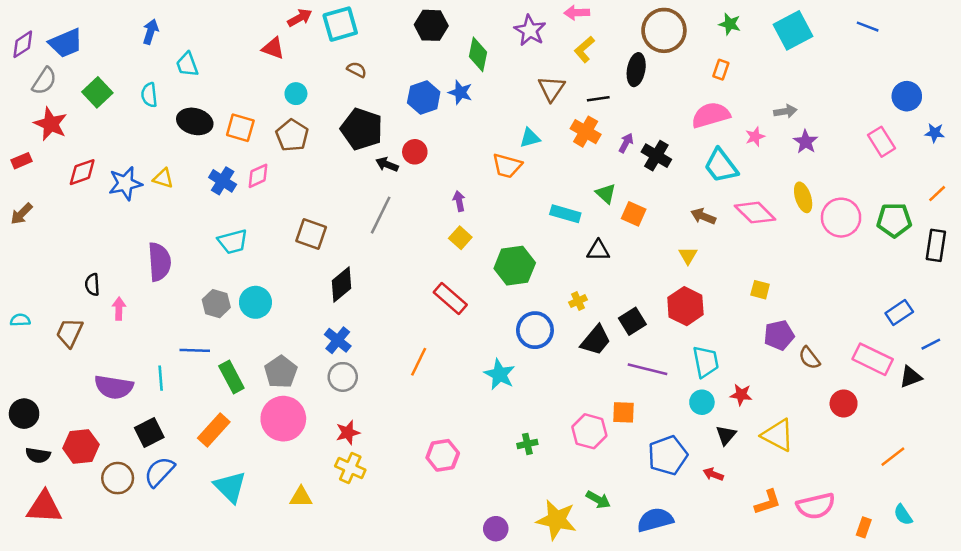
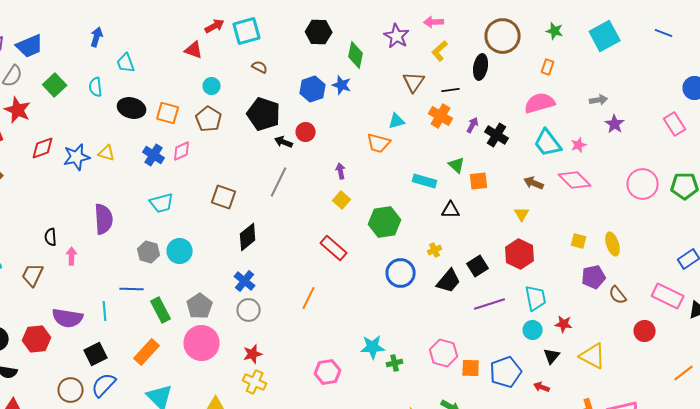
pink star: (755, 137) -> (579, 145), moved
yellow ellipse: (803, 197) -> (613, 244), moved
orange square: (634, 214) -> (479, 181), turned -30
purple line: (648, 369) -> (490, 304), turned -32
cyan star: (500, 374) -> (373, 347), moved, turned -30
orange square: (623, 412) -> (471, 368), moved
red hexagon: (81, 446) -> (37, 339), moved

